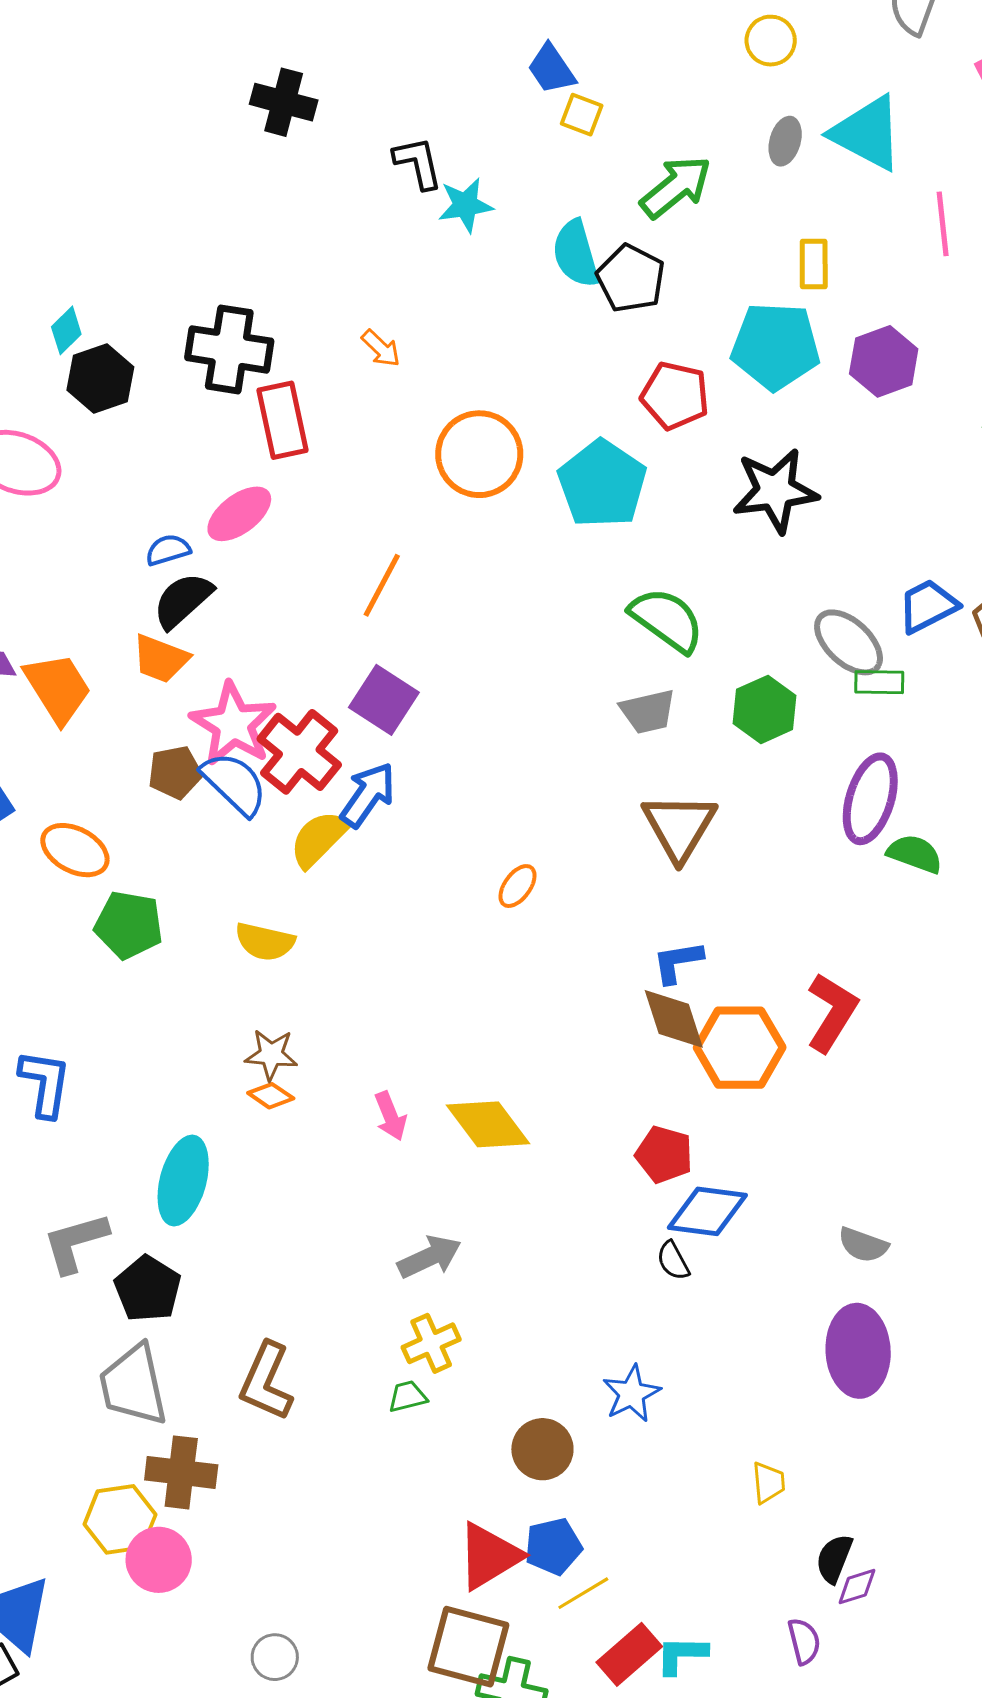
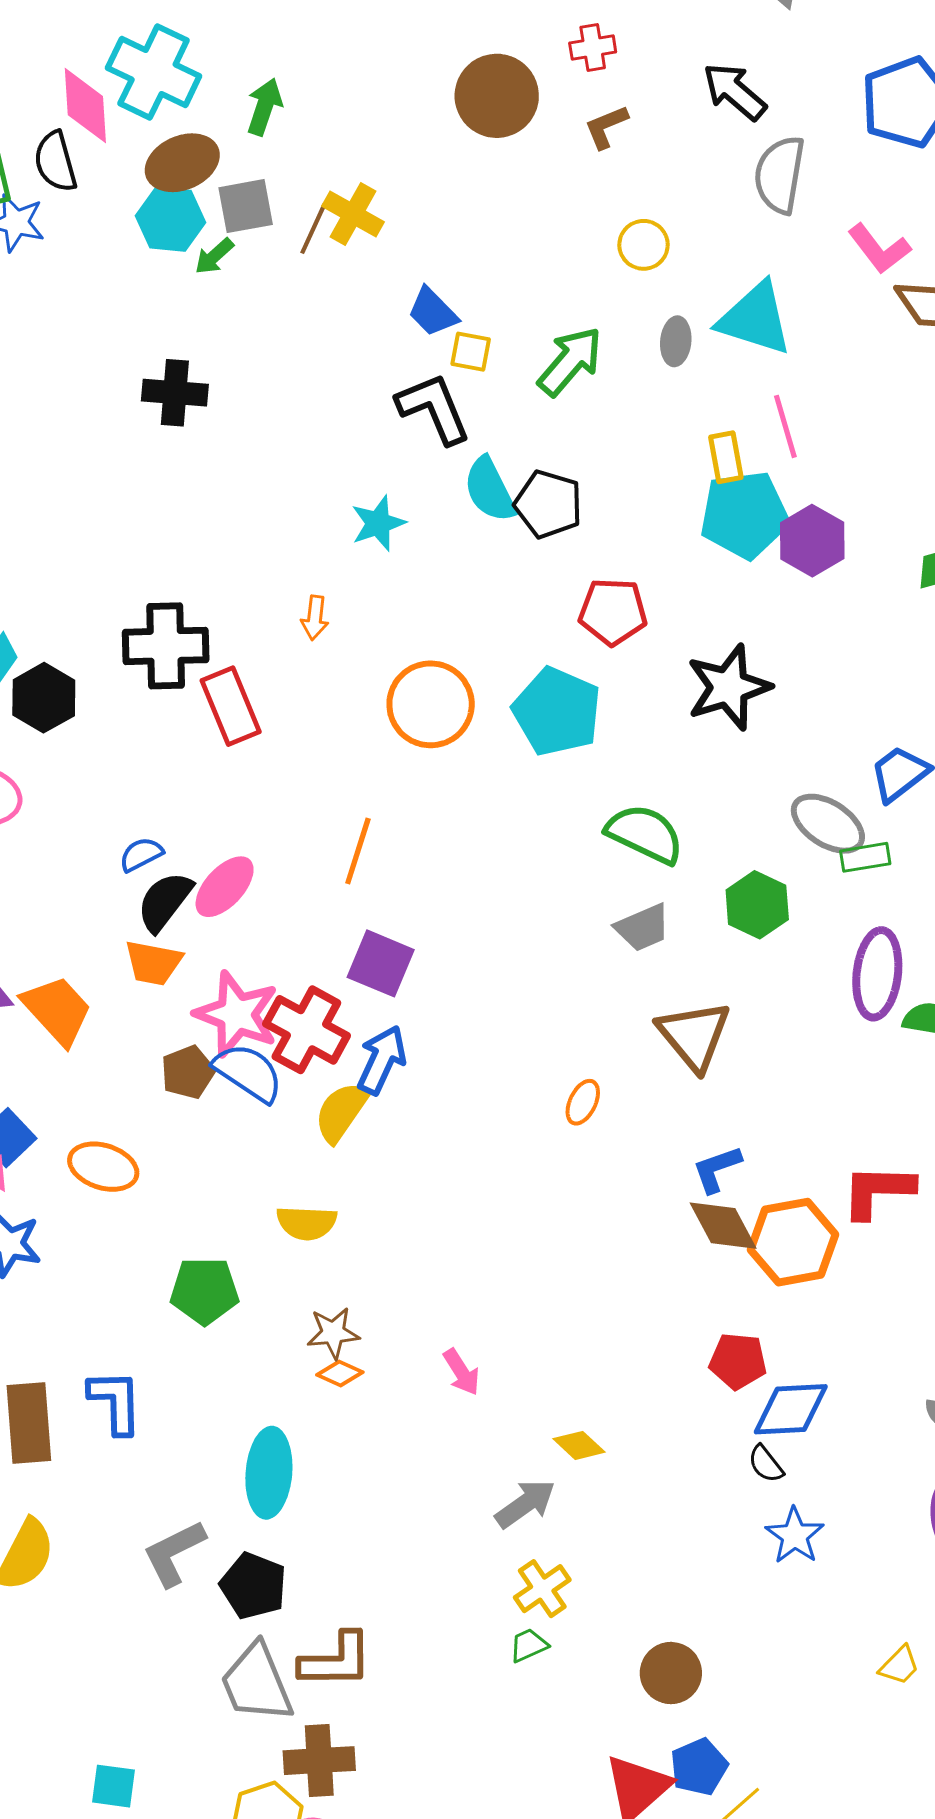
black L-shape: (418, 163) -> (434, 408), moved, size x1.4
green arrow: (676, 187) -> (570, 361), moved
cyan star: (465, 205) -> (378, 523), moved
pink line: (943, 224) -> (785, 426), moved
cyan pentagon: (776, 346) -> (744, 515), moved
orange arrow: (381, 348) -> (315, 618), turned 63
pink ellipse: (239, 514) -> (225, 887), moved
orange ellipse: (518, 886) -> (583, 1102), moved
green pentagon: (129, 925) -> (204, 1291), moved
red L-shape: (832, 1012) -> (878, 1191), turned -110
yellow diamond: (488, 1124) -> (579, 1445), moved, size x0.6
brown L-shape: (266, 1381) -> (336, 1660), moved, turned -104
blue star: (632, 1394) -> (795, 1536), moved
yellow trapezoid: (768, 1483) -> (899, 1665), turned 60

